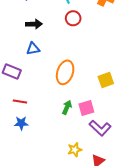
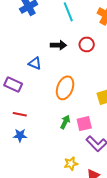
red circle: (73, 18) -> (87, 44), moved
black arrow: (34, 24) -> (58, 45), moved
blue triangle: (33, 49) -> (35, 63), turned 32

